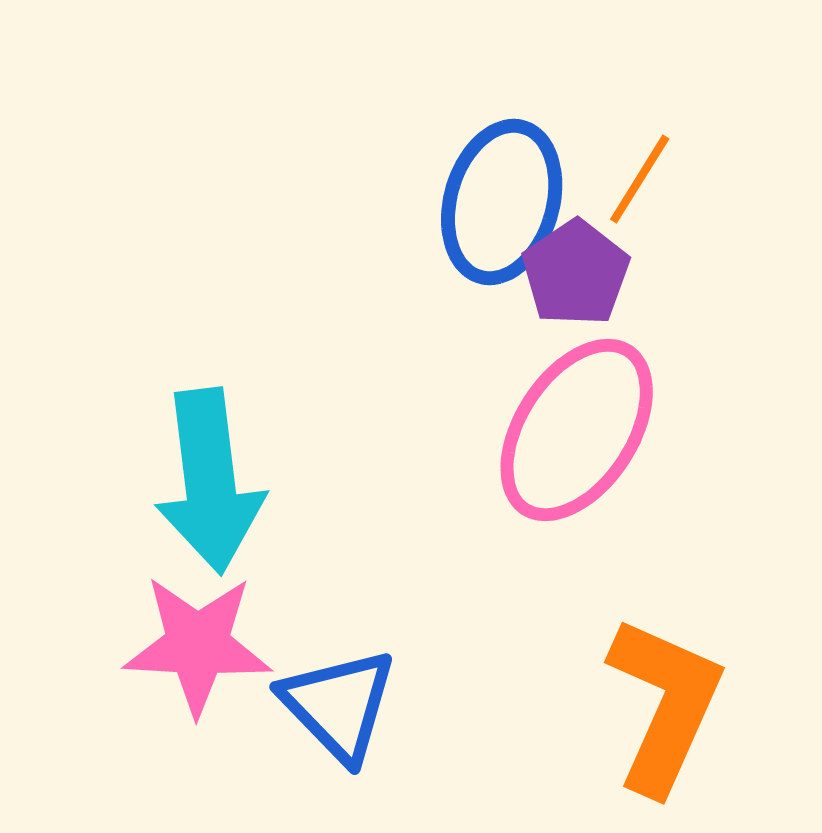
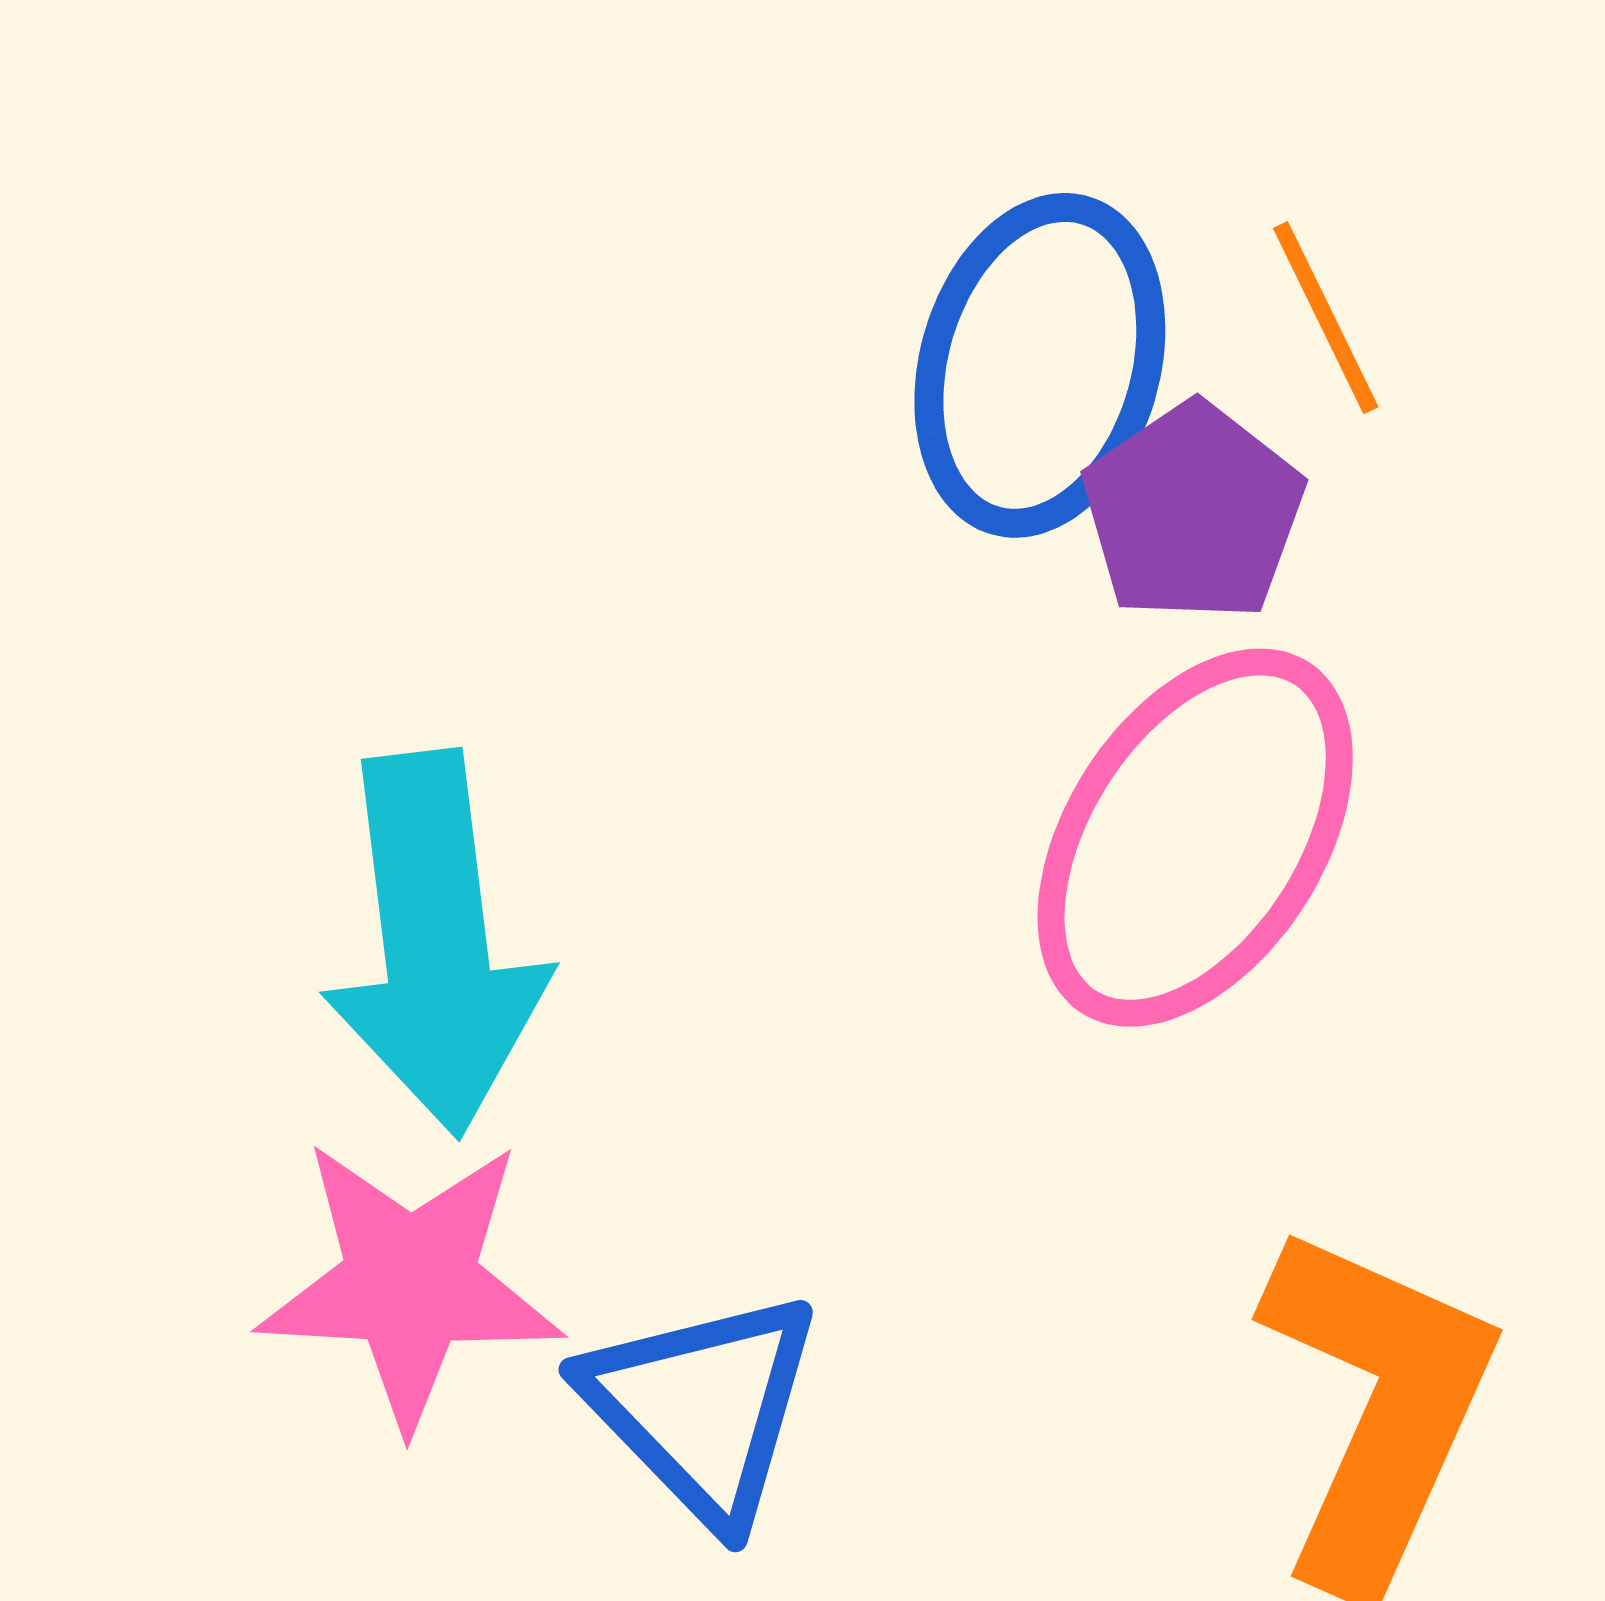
orange line: (640, 179) -> (1326, 318), turned -58

